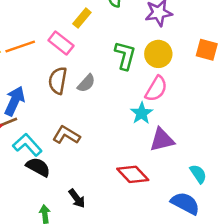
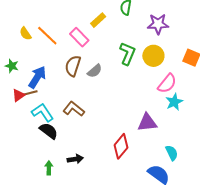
orange line: (20, 46) -> (47, 36), turned 55
pink semicircle: (156, 89) -> (167, 83), moved
cyan star: (142, 113) -> (174, 102), moved
red diamond: (133, 174) -> (121, 146), turned 75
black arrow: (77, 198) -> (75, 159), turned -70

